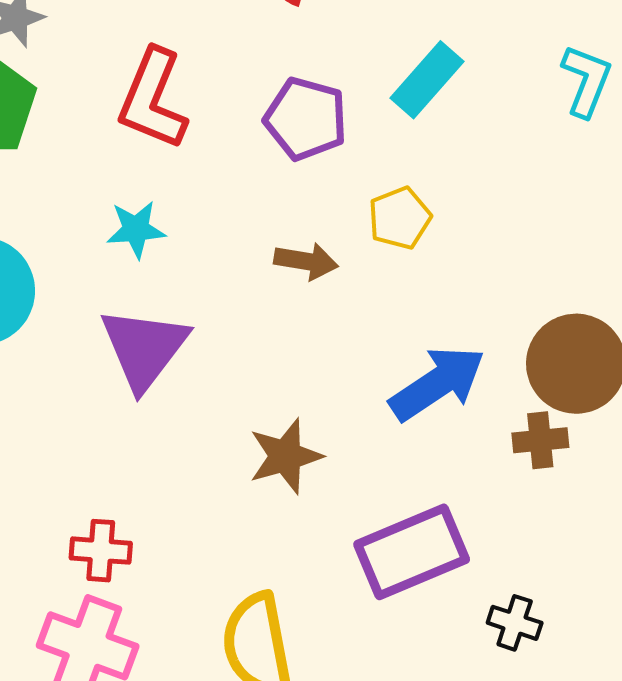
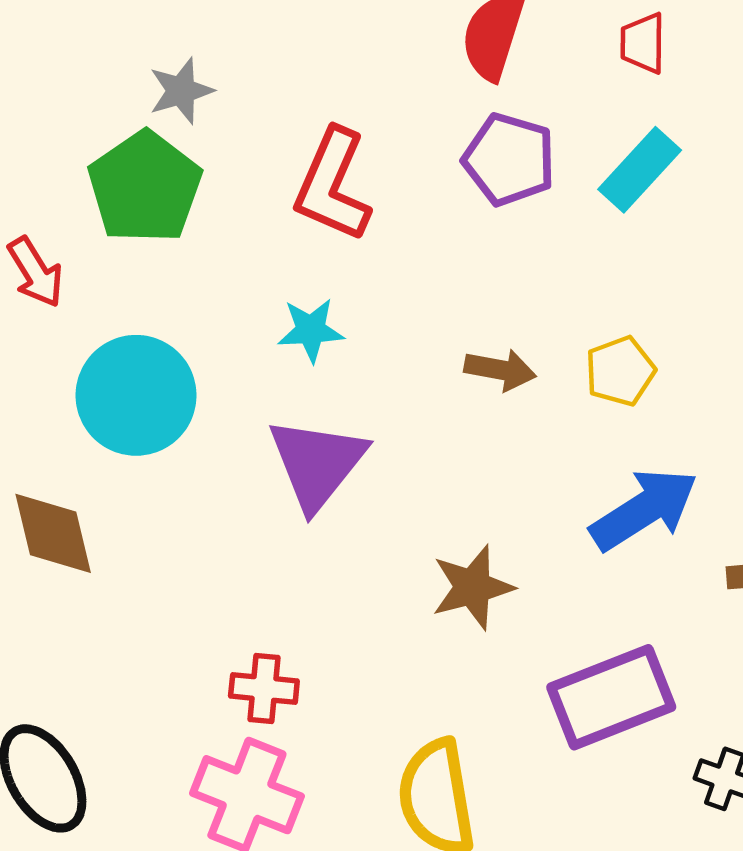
purple pentagon: (306, 119) -> (509, 159), moved
yellow pentagon: (400, 218) -> (620, 371), moved

